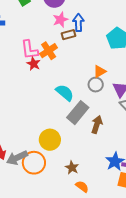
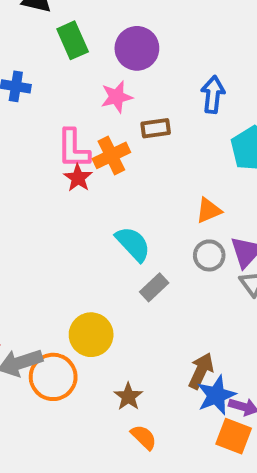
pink star: (60, 20) -> (117, 97), moved
blue arrow: (78, 23) -> (213, 95), moved
gray circle: (96, 85) -> (209, 255), moved
gray rectangle: (78, 113) -> (154, 287), size x0.6
brown arrow: (97, 125) -> (201, 371), moved

